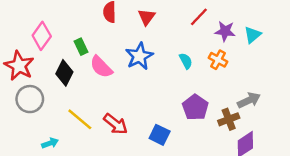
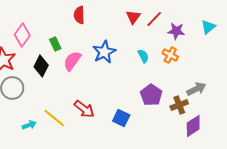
red triangle: (146, 17) -> (133, 17), moved
cyan triangle: (252, 35) -> (208, 27), moved
pink semicircle: (101, 67) -> (72, 61), turned 80
yellow line: (80, 119) -> (54, 118), moved

